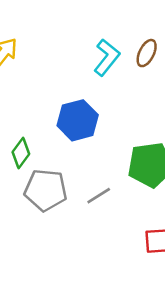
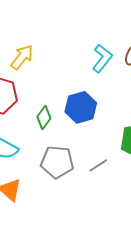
green diamond: (21, 153) -> (44, 118), moved

